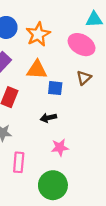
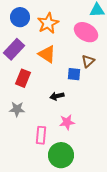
orange triangle: (37, 70) -> (47, 54), turned 30
blue square: (55, 88) -> (74, 74), moved
pink rectangle: (19, 162) -> (41, 135), moved

